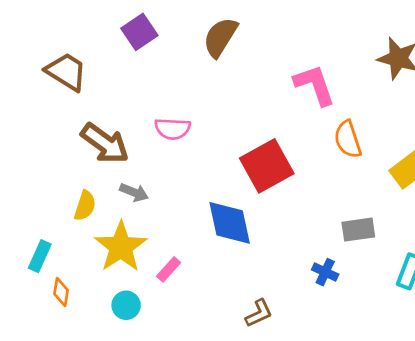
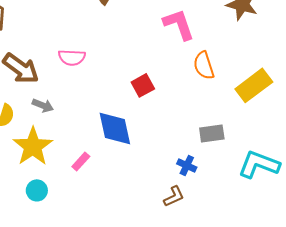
red square: (267, 166) -> (143, 85), size x0.6
pink rectangle: (169, 269) -> (81, 161), moved
brown L-shape: (259, 313) -> (174, 196), moved

